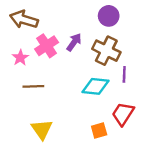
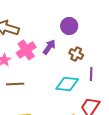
purple circle: (109, 16) -> (69, 26), moved
brown cross: (106, 51) -> (76, 54), size x0.6

